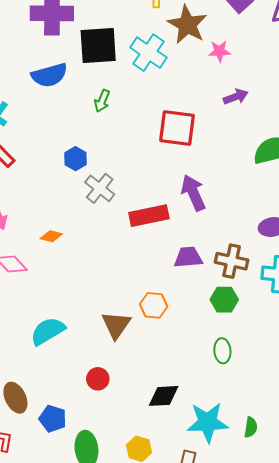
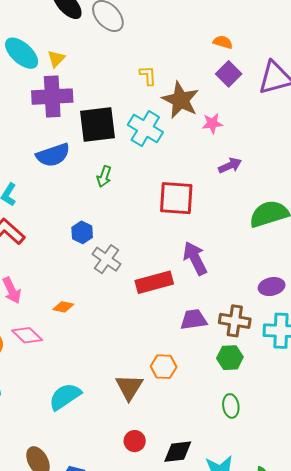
red circle: (98, 379) -> (135, 441), moved

